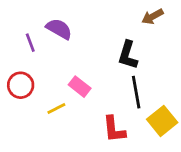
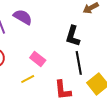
yellow line: (56, 109) -> (28, 79), moved

